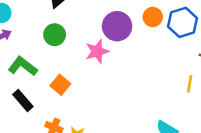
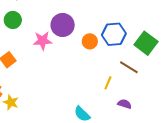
orange circle: (153, 17) -> (90, 41), moved

